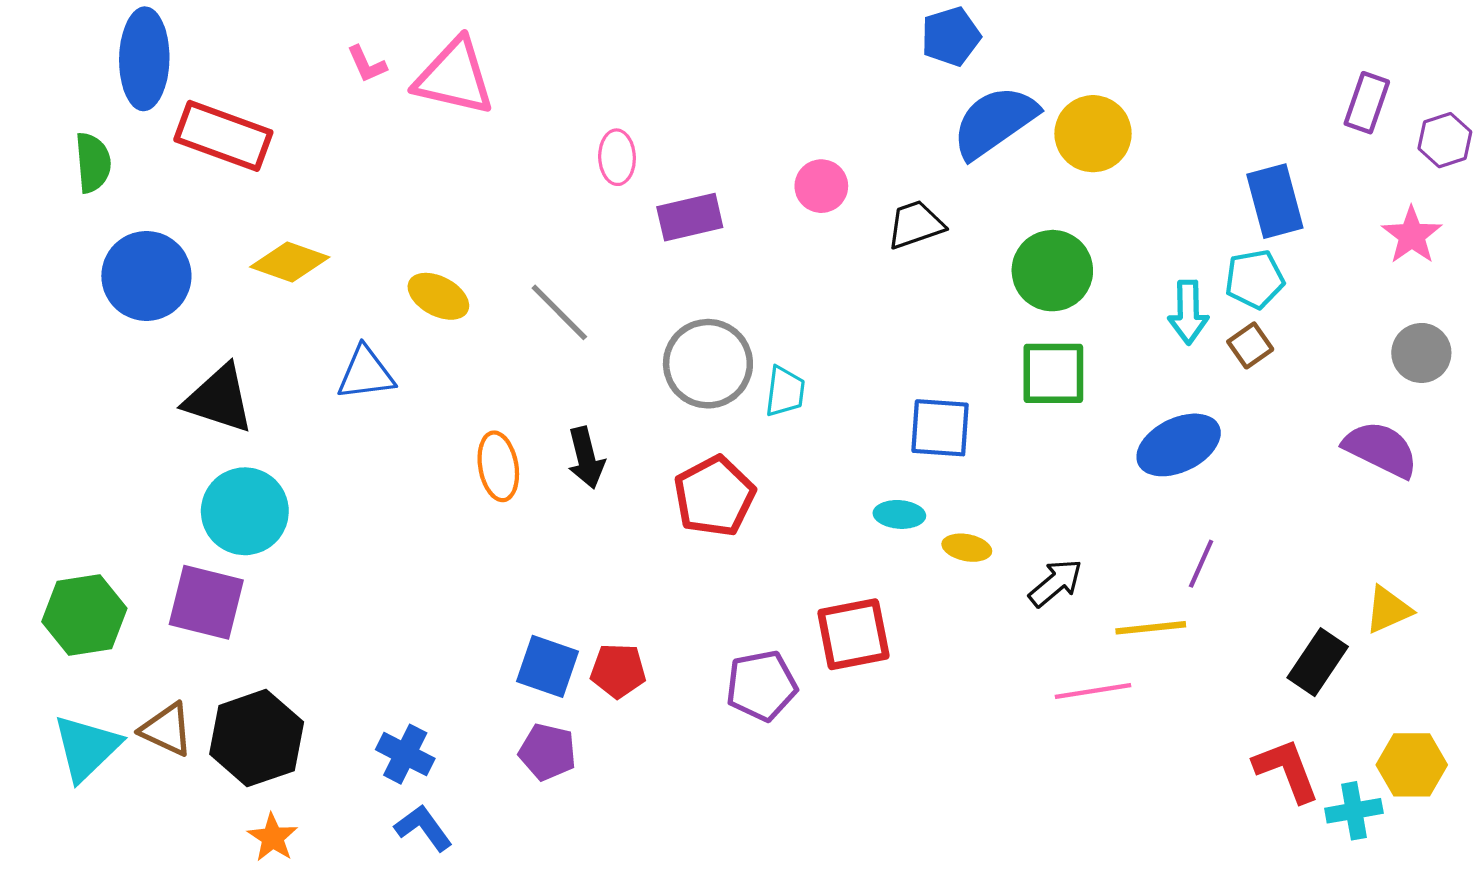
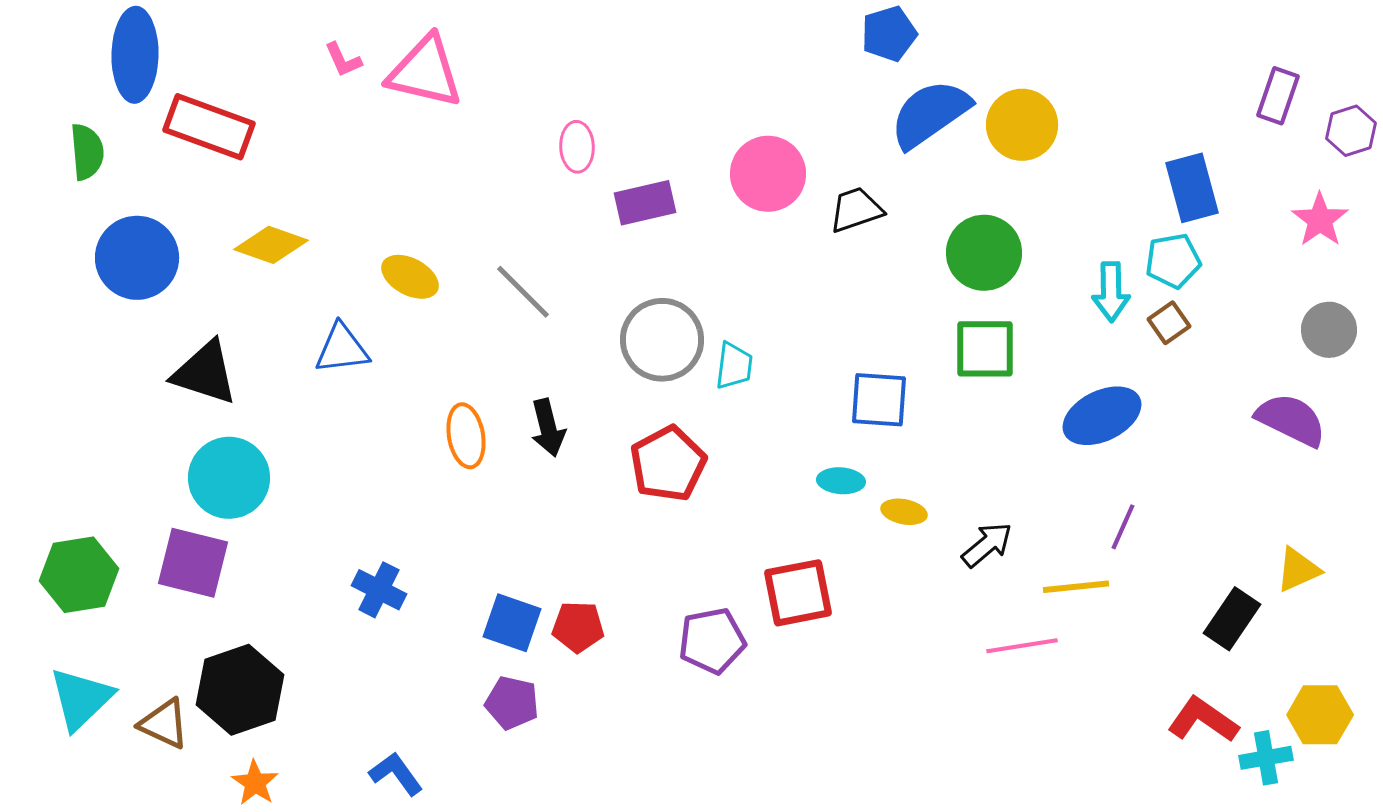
pink circle: (821, 186) -> (768, 174), size x1.5
brown triangle: (167, 729) -> (164, 724), moved
blue cross: (405, 754) -> (379, 590), moved
red L-shape: (1287, 770) -> (1203, 720), turned -34

